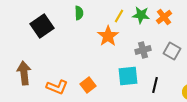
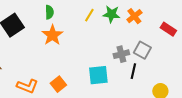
orange star: (108, 36) -> (52, 35), moved
gray cross: (143, 50) -> (121, 54), moved
black line: (155, 85) -> (133, 71), moved

